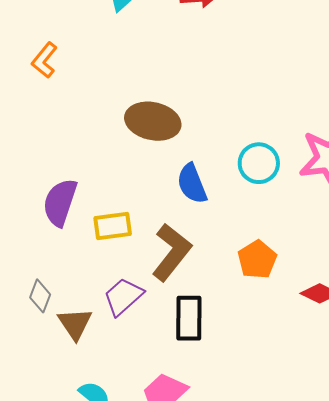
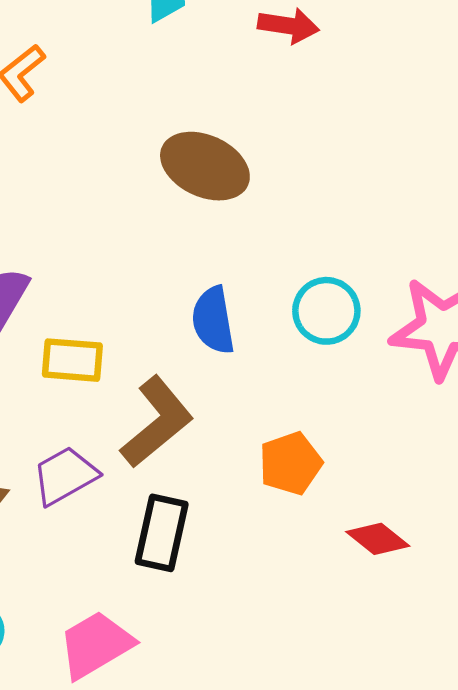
brown ellipse: (153, 121) -> (205, 166), moved

